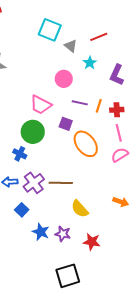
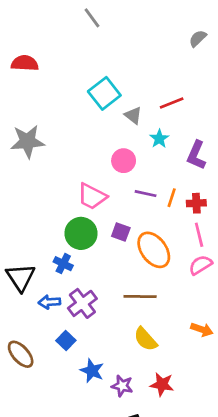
cyan square: (50, 30) -> (104, 93), turned 30
purple square: (66, 124) -> (121, 232), moved
brown line: (61, 183) -> (140, 297), moved
purple star: (63, 234) -> (122, 386), moved

